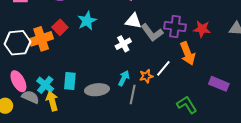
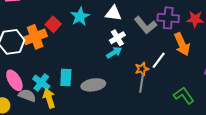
white triangle: (133, 21) -> (113, 13), moved
cyan arrow: (124, 78) -> (114, 53), moved, turned 35
gray line: (133, 94) -> (142, 83), moved

